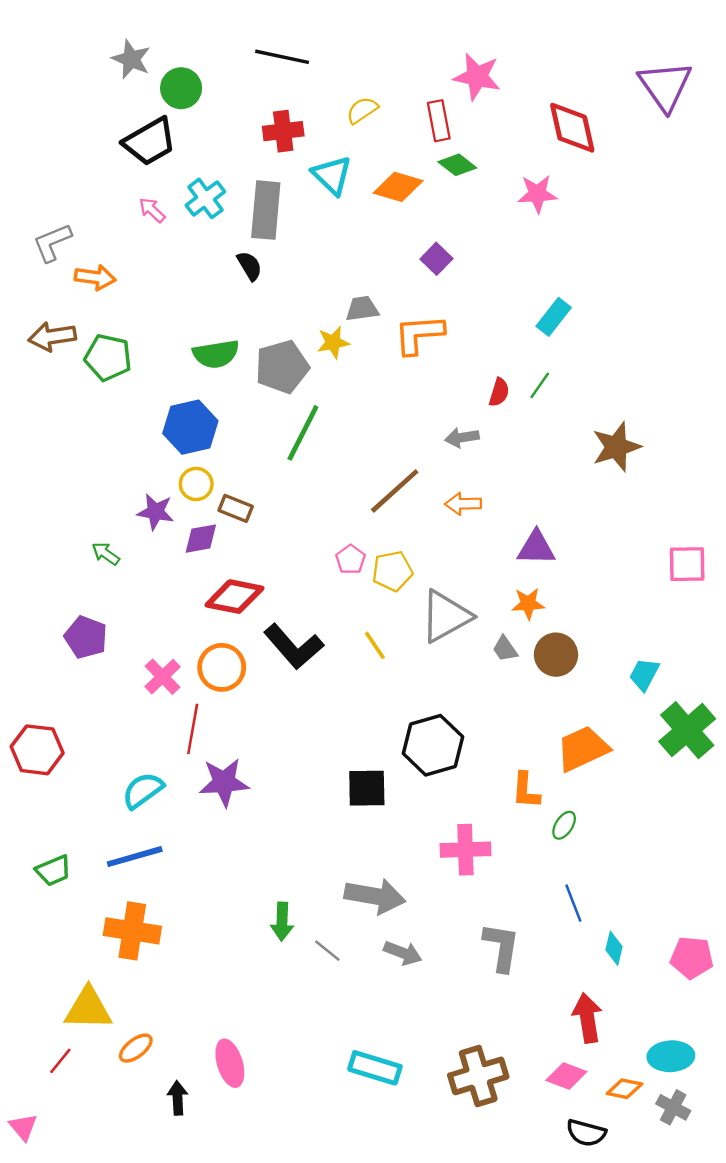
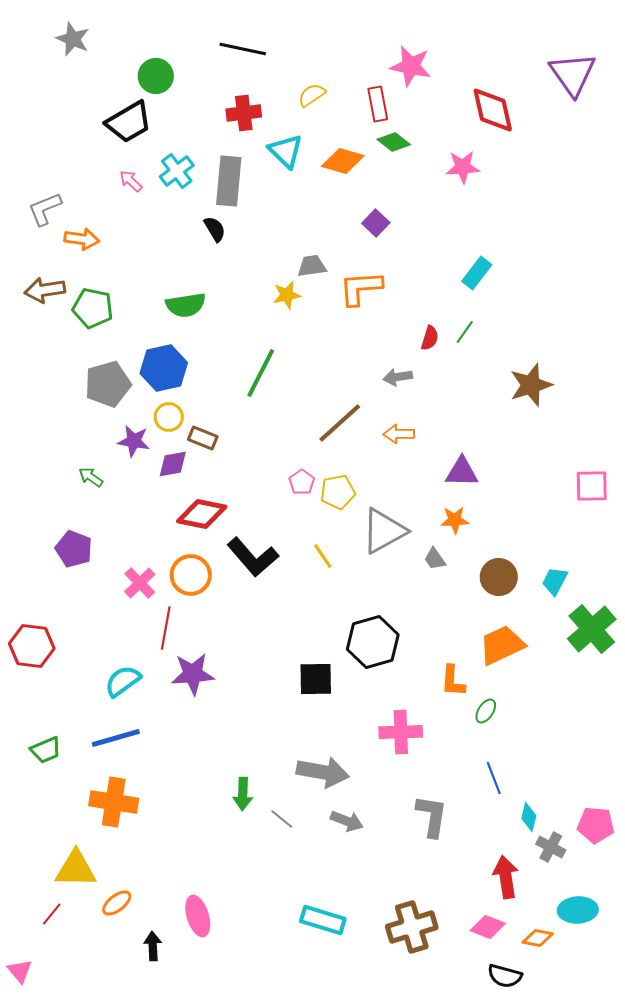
gray star: (131, 59) -> (73, 39), moved
gray pentagon: (282, 367) -> (108, 384), moved
brown circle: (556, 655) -> (499, 577), moved
gray cross: (673, 1107) -> (551, 847), moved

